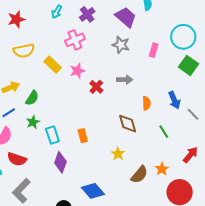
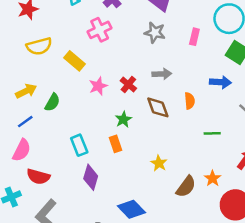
pink star: (77, 71) -> (98, 86), moved
blue arrow: (174, 100) -> (220, 82), moved, turned -60
green star: (33, 122) -> (123, 119), moved
brown diamond: (128, 124) -> (158, 107), moved
green line: (164, 132) -> (212, 133), turned -56

